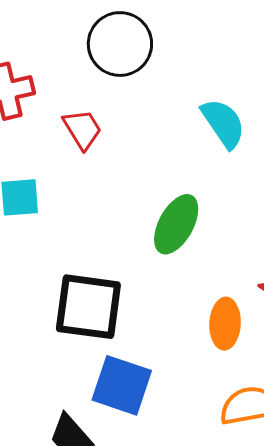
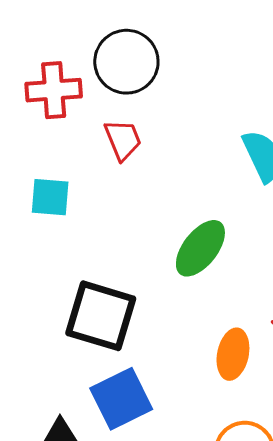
black circle: (120, 44) -> (126, 62), moved
blue square: (122, 385) -> (121, 399), turned 36

